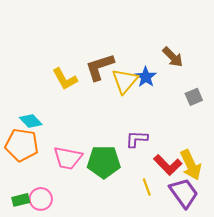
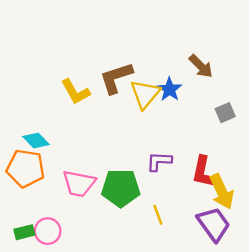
red L-shape: (168, 165) -> (203, 172), moved, turned 56
yellow line: (147, 187) -> (158, 215), moved

